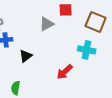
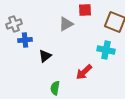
green semicircle: (16, 88) -> (55, 88), moved

